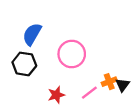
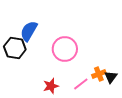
black hexagon: (24, 64) -> (15, 48), moved

